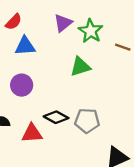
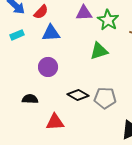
purple triangle: (63, 23) -> (84, 13), turned 36
red triangle: (32, 133) -> (55, 122), moved

